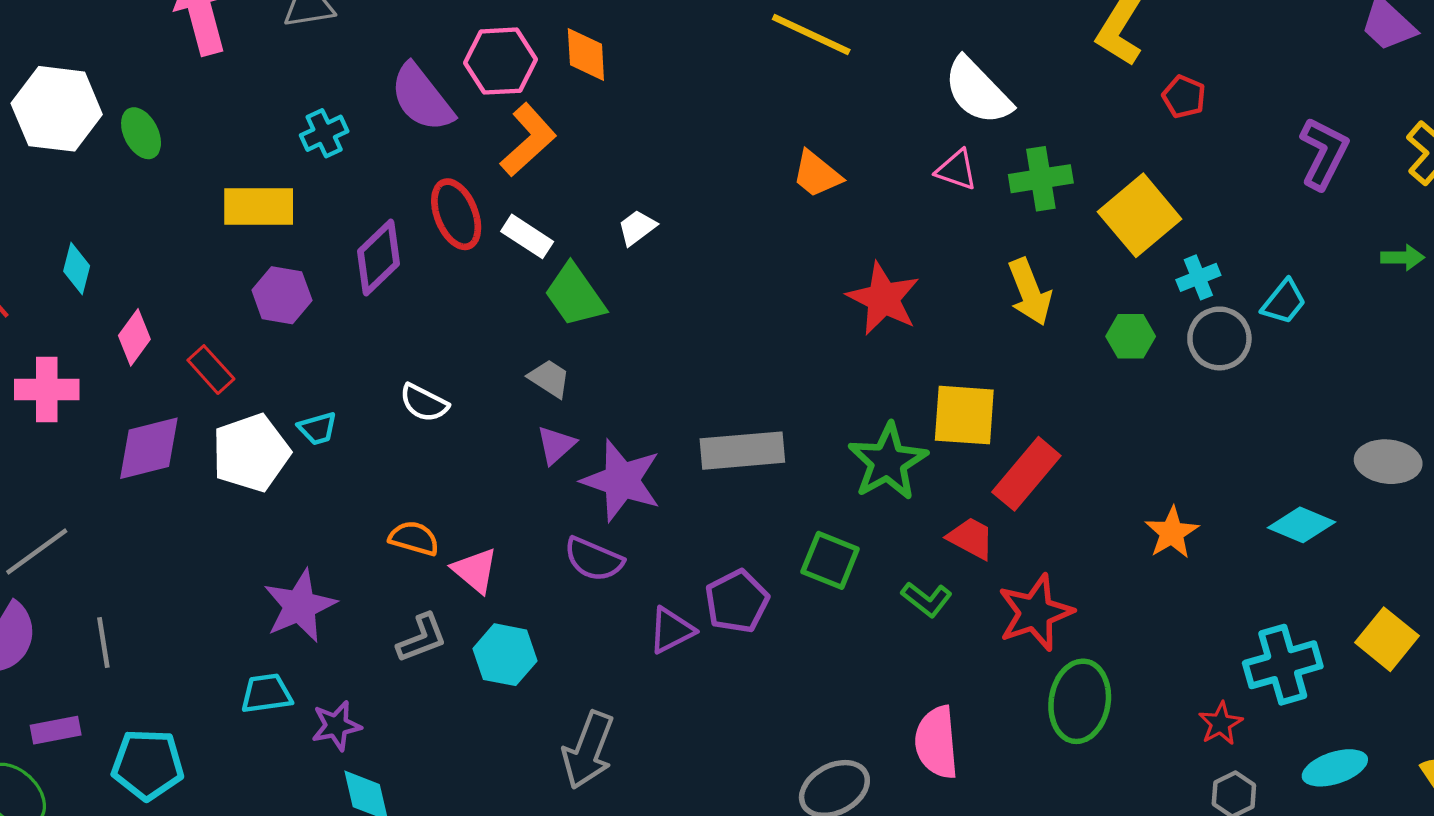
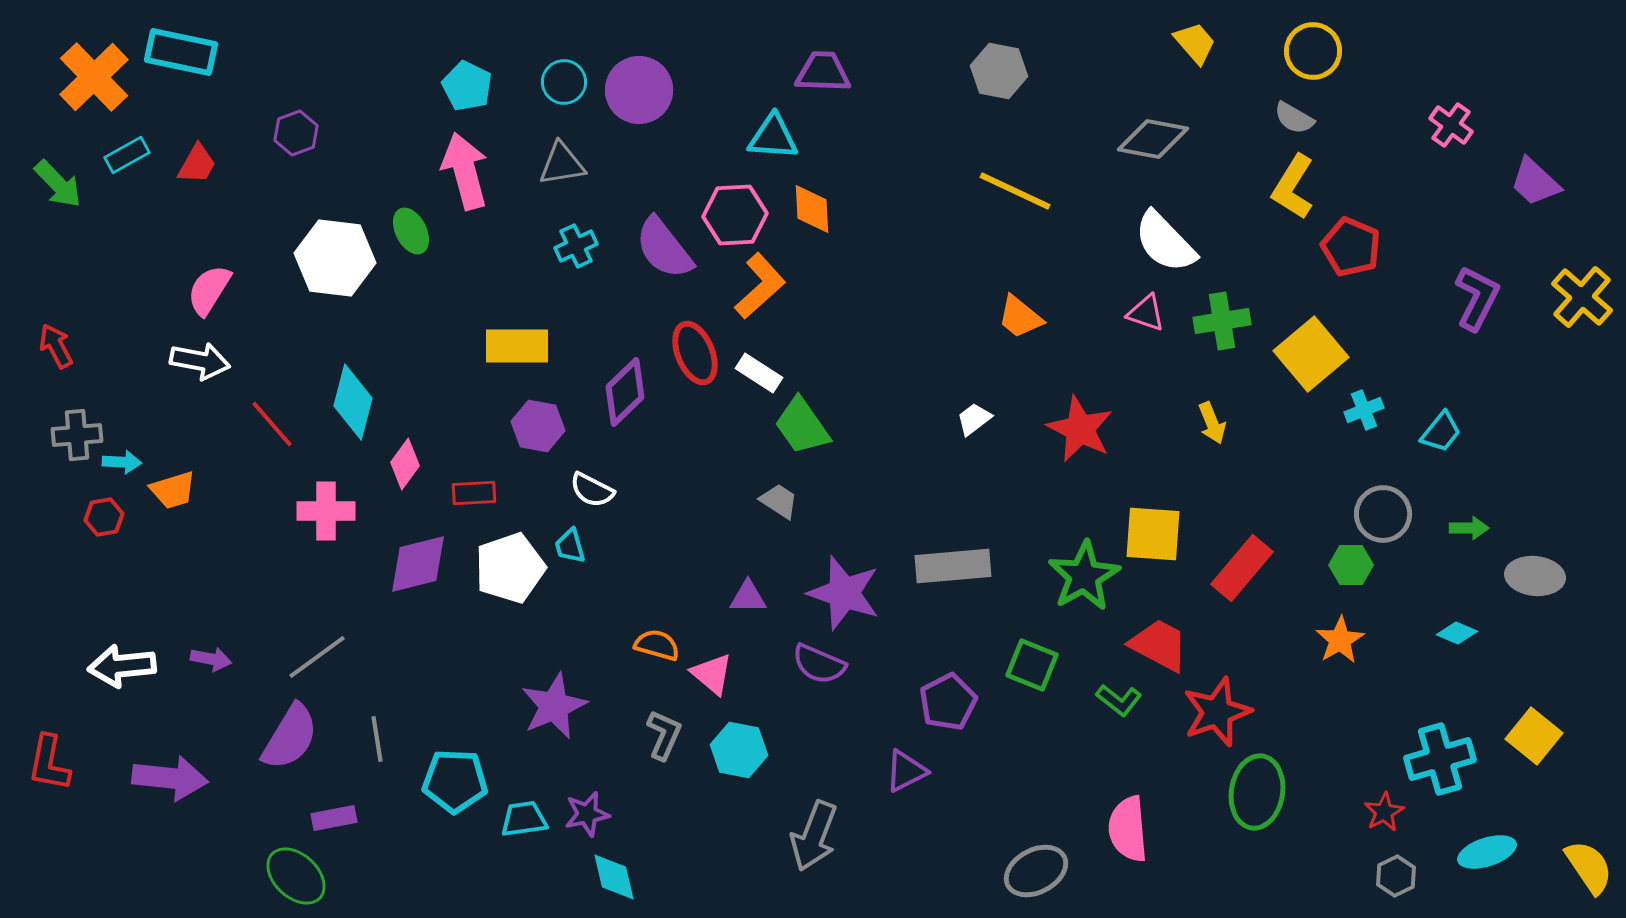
red pentagon: (1184, 97) -> (1351, 247), size x1.5
green ellipse: (141, 133) -> (411, 231), moved
cyan cross: (324, 133) -> (576, 246), moved
white trapezoid: (637, 228) -> (974, 419), moved
green arrow: (1403, 257) -> (1469, 528), moved
cyan diamond: (77, 269) -> (353, 402), size x1.6
yellow arrow: (1030, 292) -> (1212, 423), size x0.7
green hexagon: (1131, 336) -> (1351, 565), moved
gray circle: (1219, 338) -> (1383, 514), moved
red rectangle: (211, 370) -> (474, 493), turned -51
white semicircle: (424, 403) -> (592, 490), moved
cyan trapezoid: (317, 428) -> (570, 546), turned 90
purple triangle: (556, 445) -> (748, 597), moved, turned 42
red rectangle: (1026, 474) -> (1242, 568), moved
cyan diamond: (1302, 525) -> (1457, 633), size x0.7
red trapezoid: (971, 538) -> (1159, 645), size x1.4
purple triangle: (671, 630) -> (906, 771), moved
gray L-shape: (422, 638) -> (664, 735), turned -45
cyan trapezoid: (266, 694) -> (524, 819), moved
cyan pentagon: (148, 765) -> (455, 781), moved

